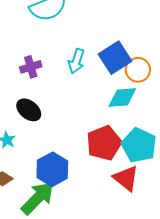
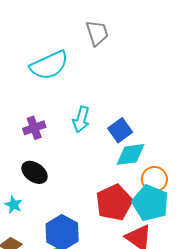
blue square: (115, 58) -> (120, 130), moved, size x0.7
orange circle: (138, 70) -> (154, 179), moved

